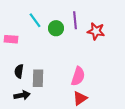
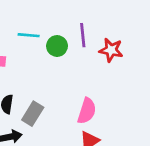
cyan line: (35, 20) -> (29, 35), turned -49
gray rectangle: (38, 78) -> (33, 114), turned 30

